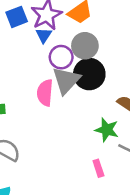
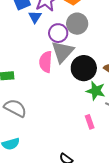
blue triangle: (44, 35) -> (35, 17), moved
black circle: (89, 74) -> (84, 68), moved

